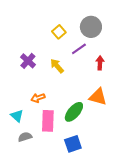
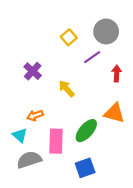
yellow arrow: (57, 66) -> (66, 89), moved
orange arrow: (38, 98) -> (35, 115), moved
gray semicircle: (25, 137) -> (29, 160), size x1.5

